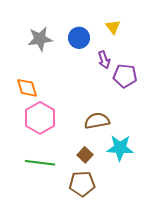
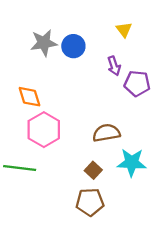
blue circle: (79, 38) -> (73, 46), moved
green line: (40, 163) -> (20, 168), moved

